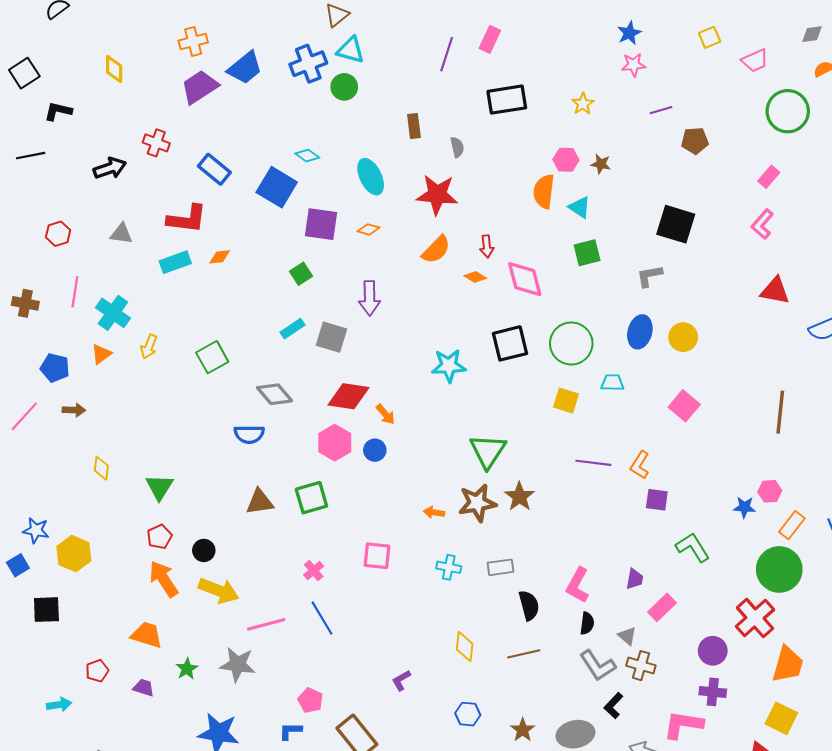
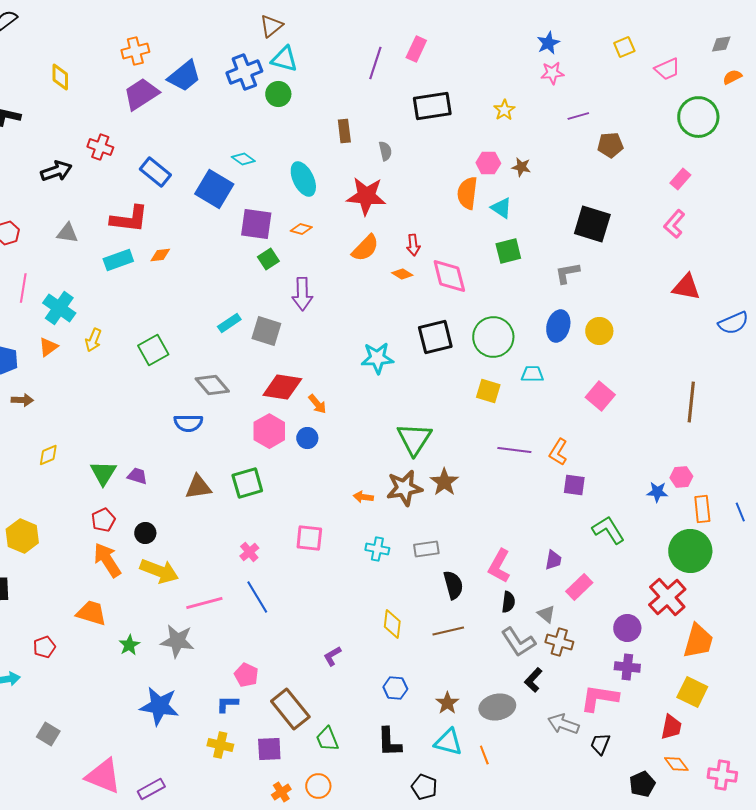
green square: (301, 274) -> (268, 259), moved
yellow diamond: (101, 468) -> (48, 455), turned 60
orange rectangle: (792, 525) -> (702, 509), turned -44
purple trapezoid: (144, 688) -> (137, 476), moved

